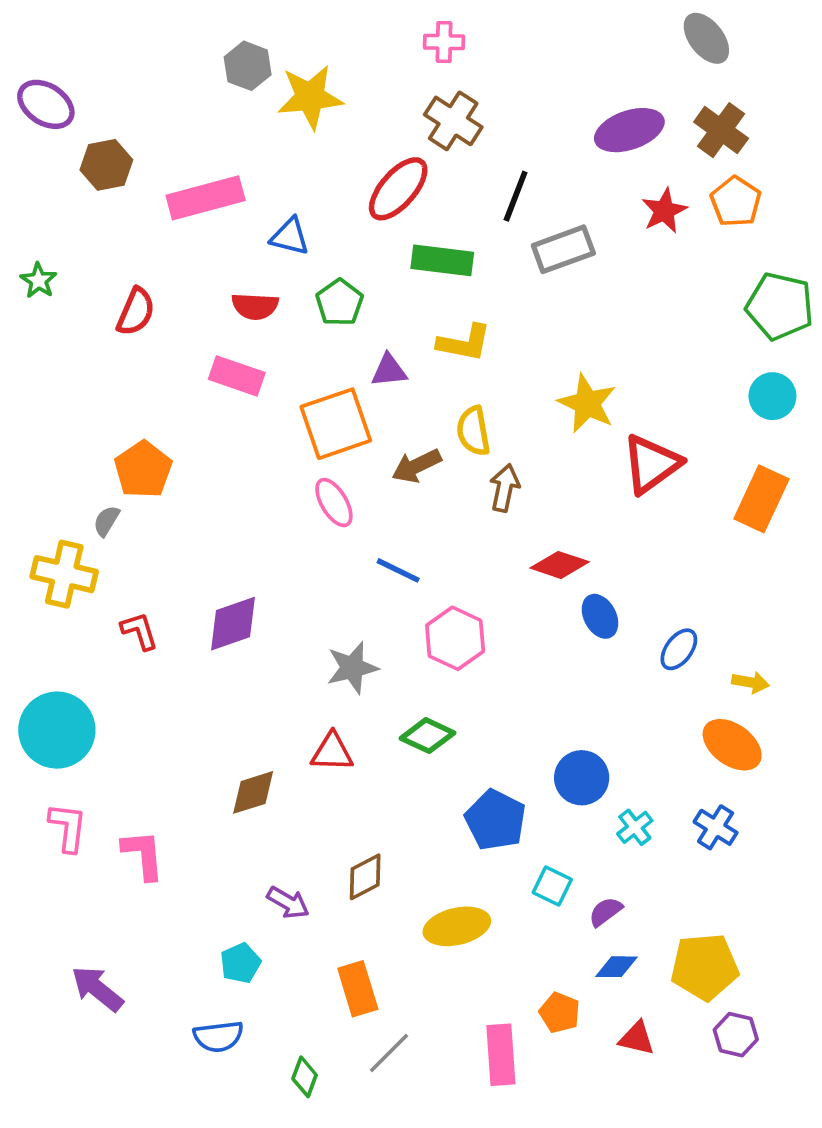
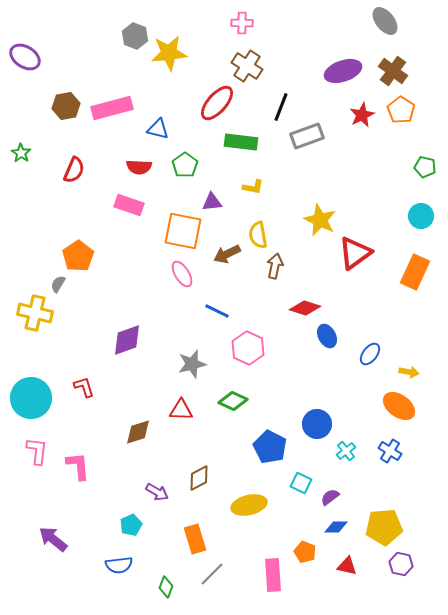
brown hexagon: (106, 165) -> (66, 106), moved
green pentagon: (780, 306) -> (425, 167), size x0.6
yellow L-shape: (464, 343) -> (253, 187), size x0.7
orange square: (336, 424) -> (183, 231), turned 30
red L-shape: (139, 631) -> (84, 387), moved

